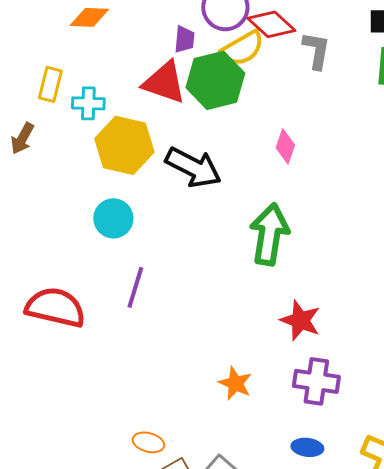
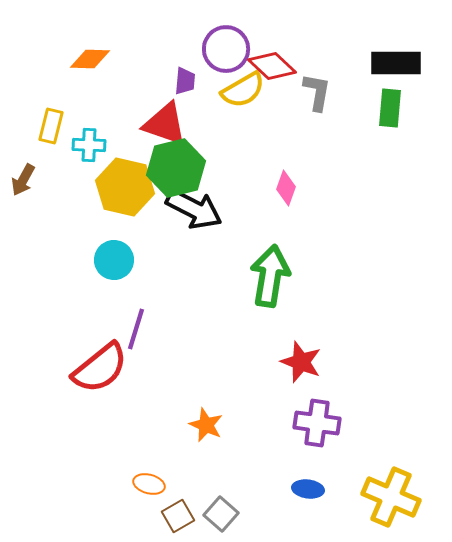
green hexagon: (215, 80) -> (176, 168), moved
red semicircle: (55, 307) -> (100, 368), moved, turned 128
orange star: (235, 383) -> (206, 425), moved

